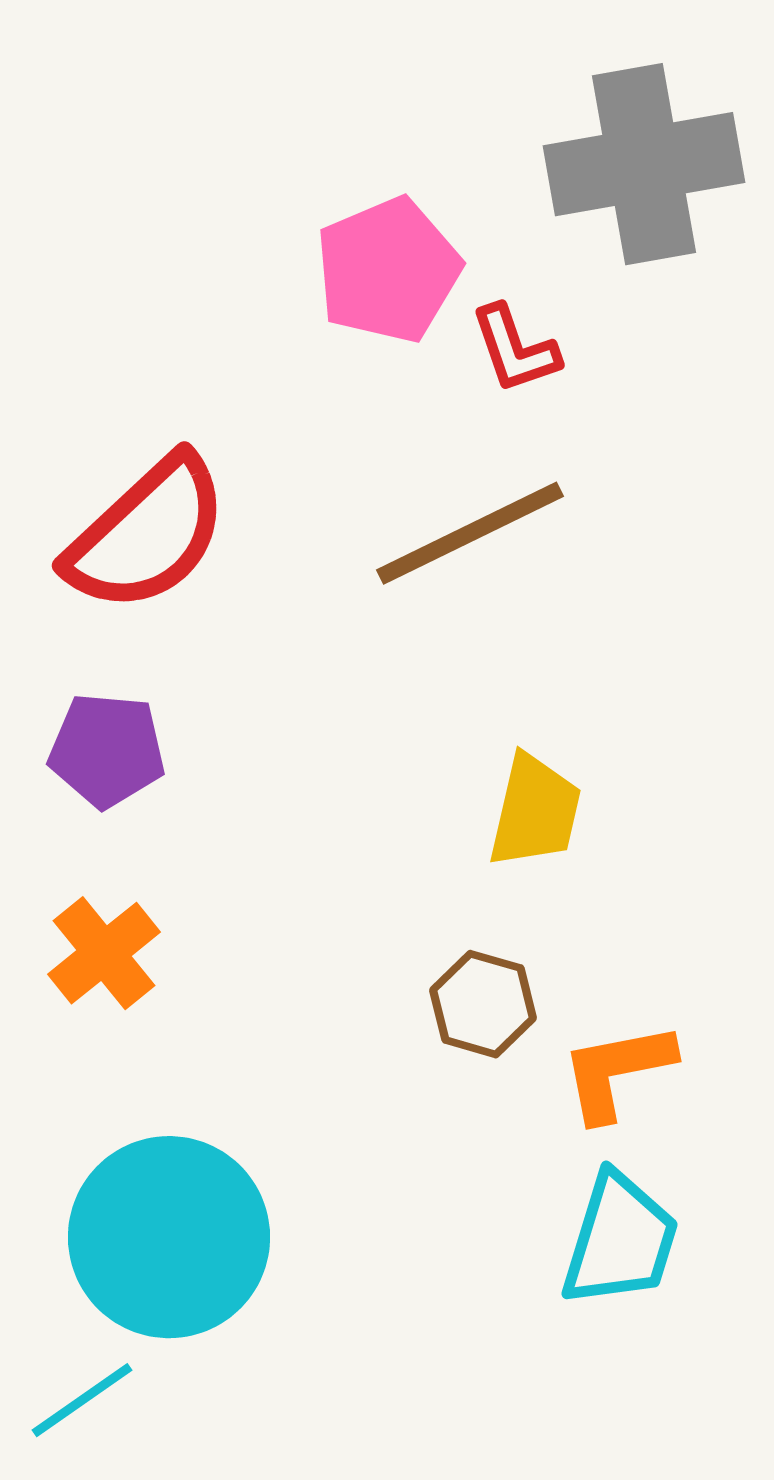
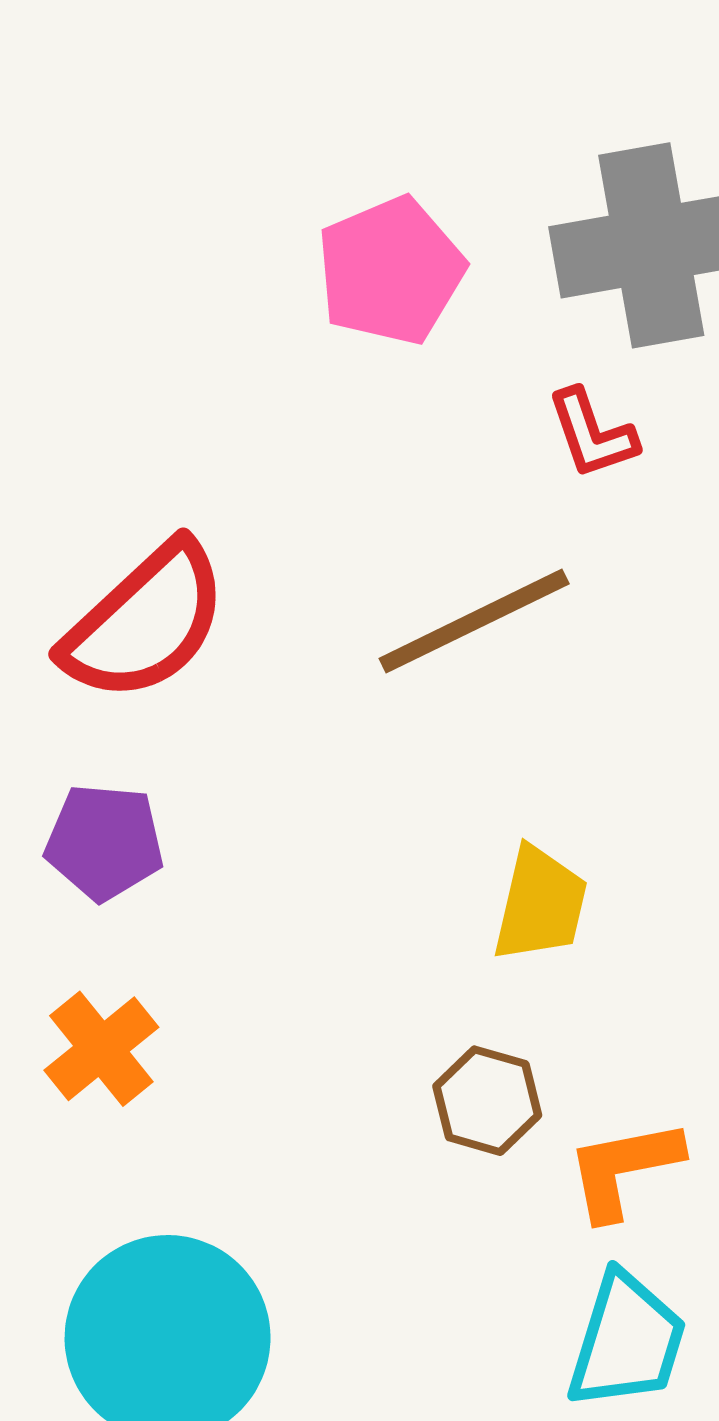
pink pentagon: (388, 270) -> (391, 271), moved
red L-shape: (515, 349) -> (592, 434), moved

